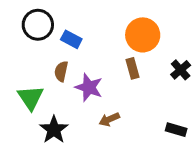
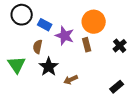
purple star: (89, 87) -> (65, 36), moved
black star: (54, 130) -> (49, 67), moved
black rectangle: (176, 130) -> (117, 87), turned -56

